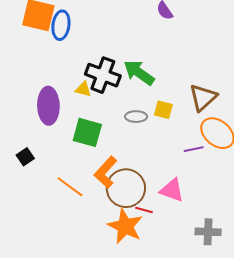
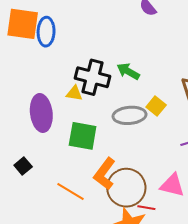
green arrow: (139, 73) -> (128, 71), size x0.7
yellow square: (163, 110) -> (156, 106), turned 30
gray ellipse: (136, 117) -> (130, 115), size x1.5

